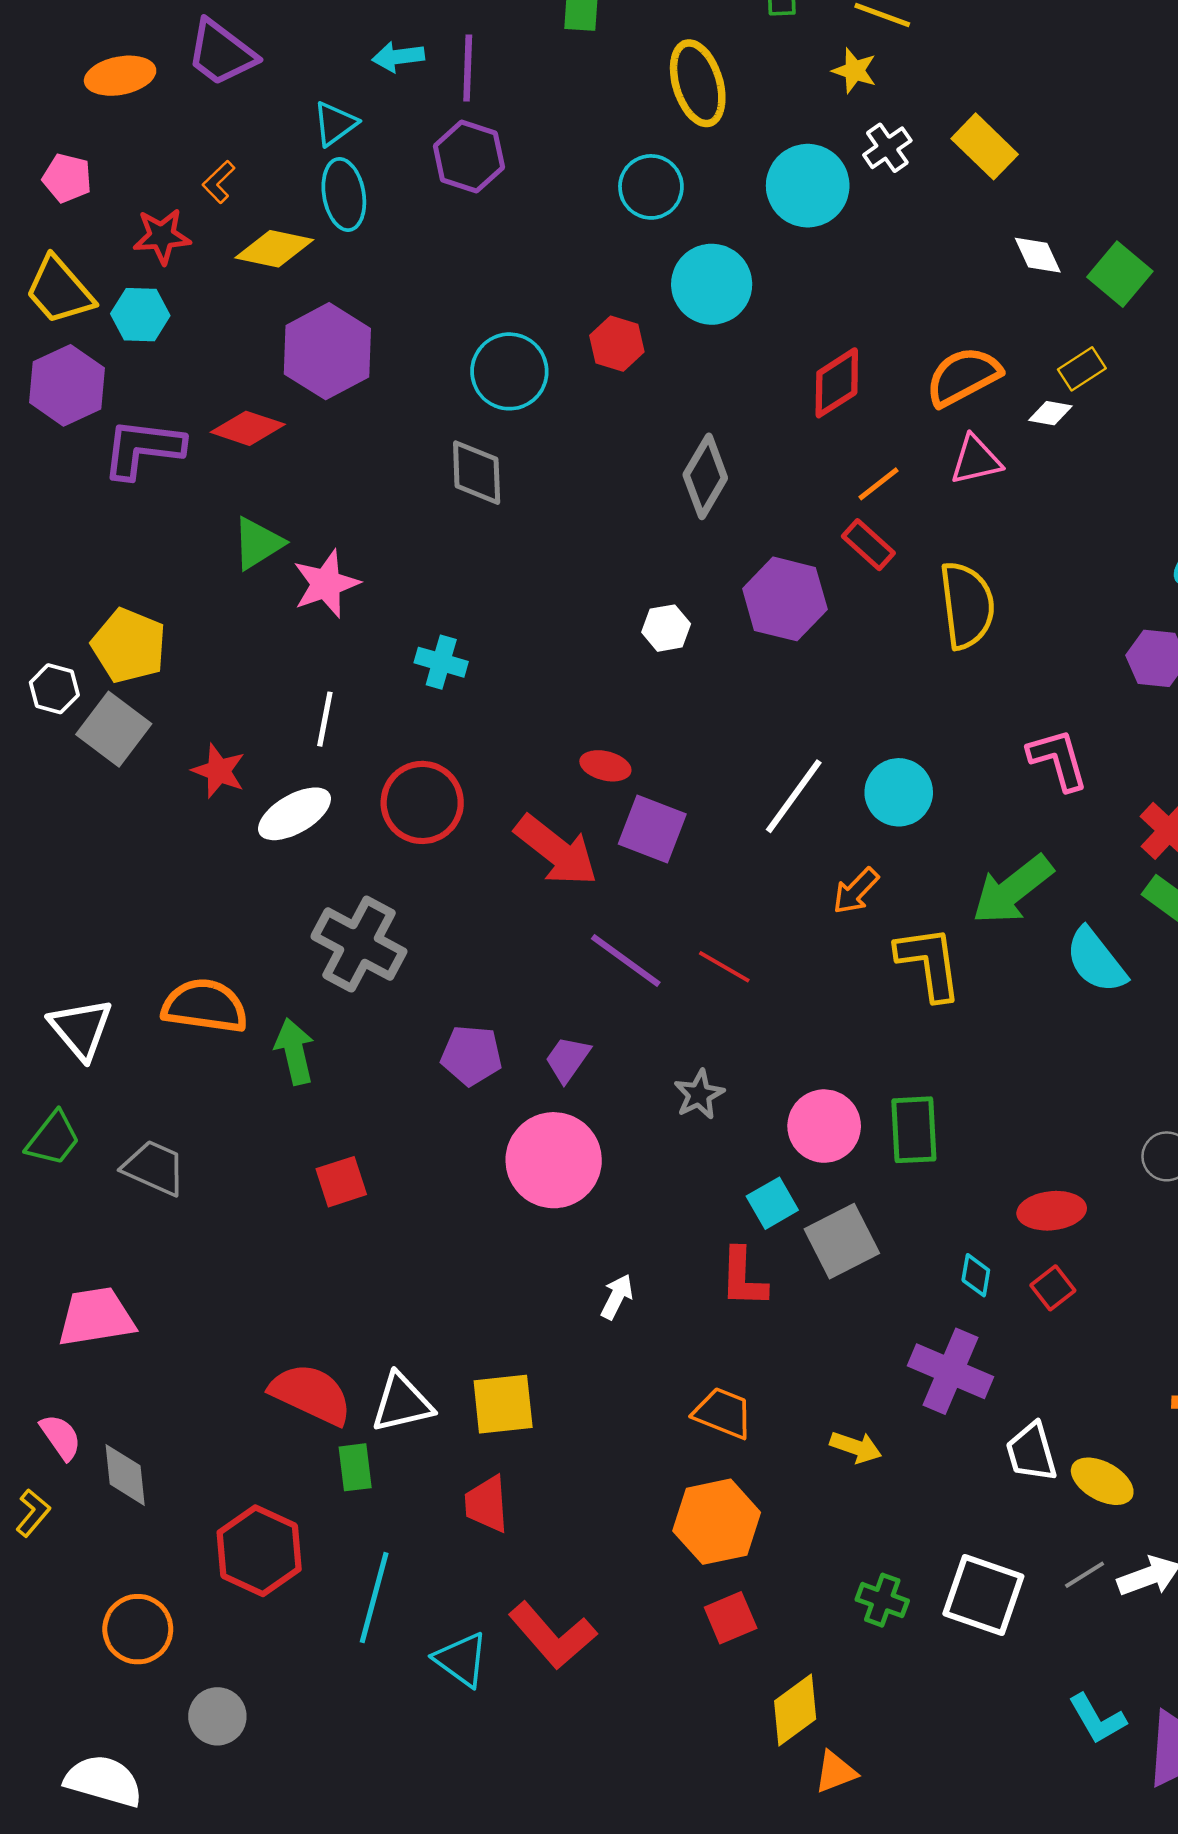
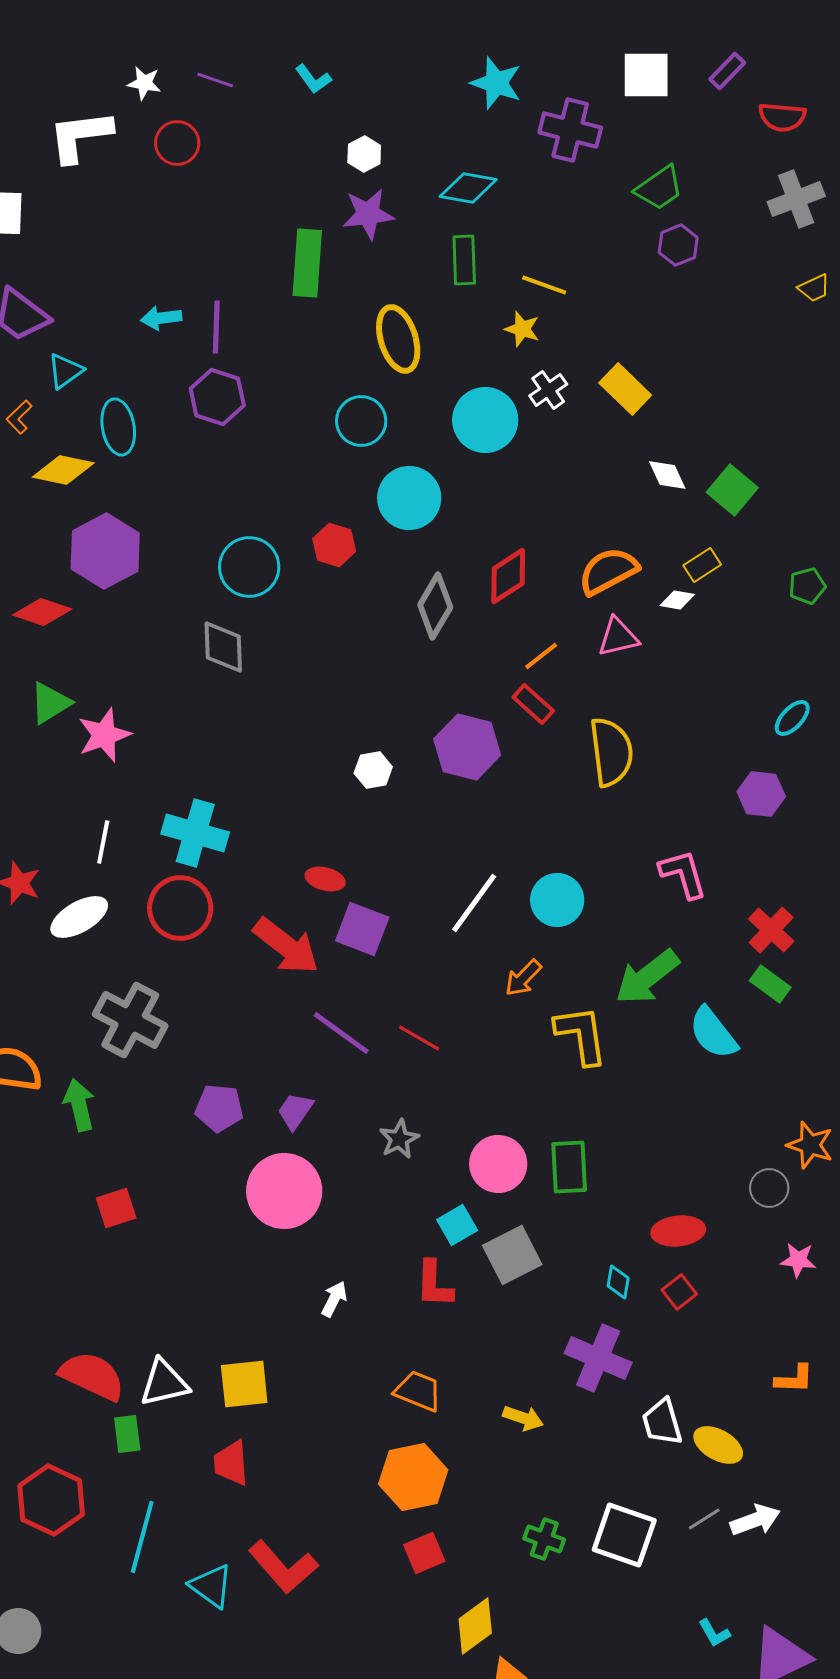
cyan triangle: (335, 124) -> (65, 371), moved
gray diamond: (705, 476) -> (435, 606), moved
cyan cross: (441, 662) -> (195, 833), moved, size x1.6
cyan L-shape: (1097, 1719) -> (714, 1633), size x0.7

